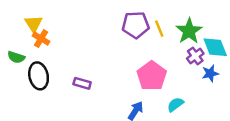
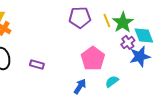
yellow line: (159, 29) -> (107, 20), moved
blue star: (210, 73) -> (140, 56), size x1.5

